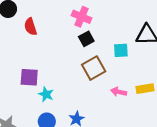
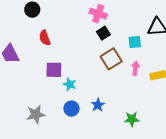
red semicircle: (30, 27) -> (45, 38), moved
pink arrow: (119, 92) -> (135, 68), moved, turned 88

